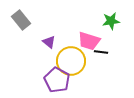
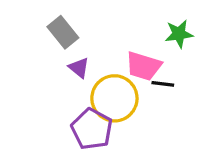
gray rectangle: (21, 20) -> (63, 32), moved

